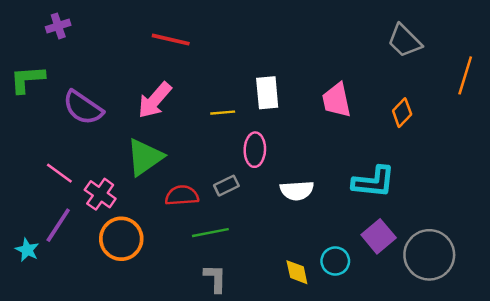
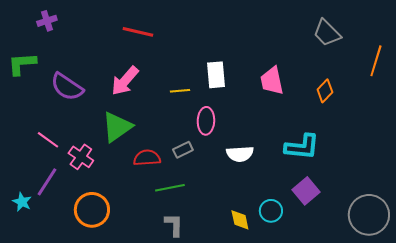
orange circle: (121, 239) -> (92, 210), moved
gray circle: (429, 255) -> (369, 215), moved

